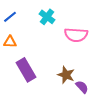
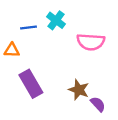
blue line: (10, 17) -> (28, 28), moved, turned 32

